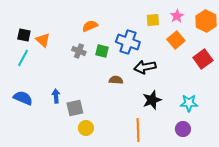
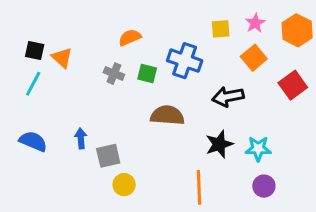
black arrow: (145, 67) -> (228, 97), moved
brown semicircle: (116, 80) -> (167, 115), size x1.6
cyan star: (189, 103) -> (258, 149), moved

